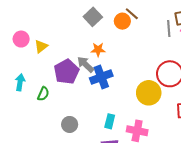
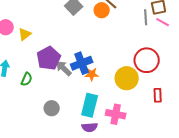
orange star: (98, 50) -> (92, 74), moved
gray arrow: (85, 64) -> (64, 68), moved
cyan rectangle: (110, 121) -> (90, 105), size x1.6

